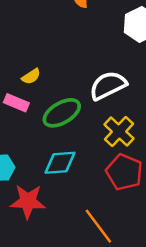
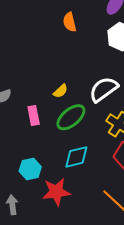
yellow semicircle: (31, 76) -> (61, 91), moved
pink rectangle: (16, 103) -> (34, 116), turned 66

